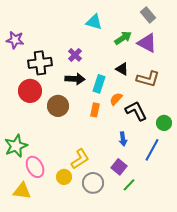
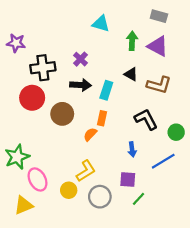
gray rectangle: (148, 15) -> (159, 16), turned -35
green arrow: (123, 38) -> (132, 41), turned -54
orange semicircle: (116, 99) -> (90, 134), moved
blue line: (152, 150) -> (163, 161), turned 30
purple square: (119, 167) -> (128, 179), turned -35
yellow triangle: (22, 191) -> (24, 205), turned -30

